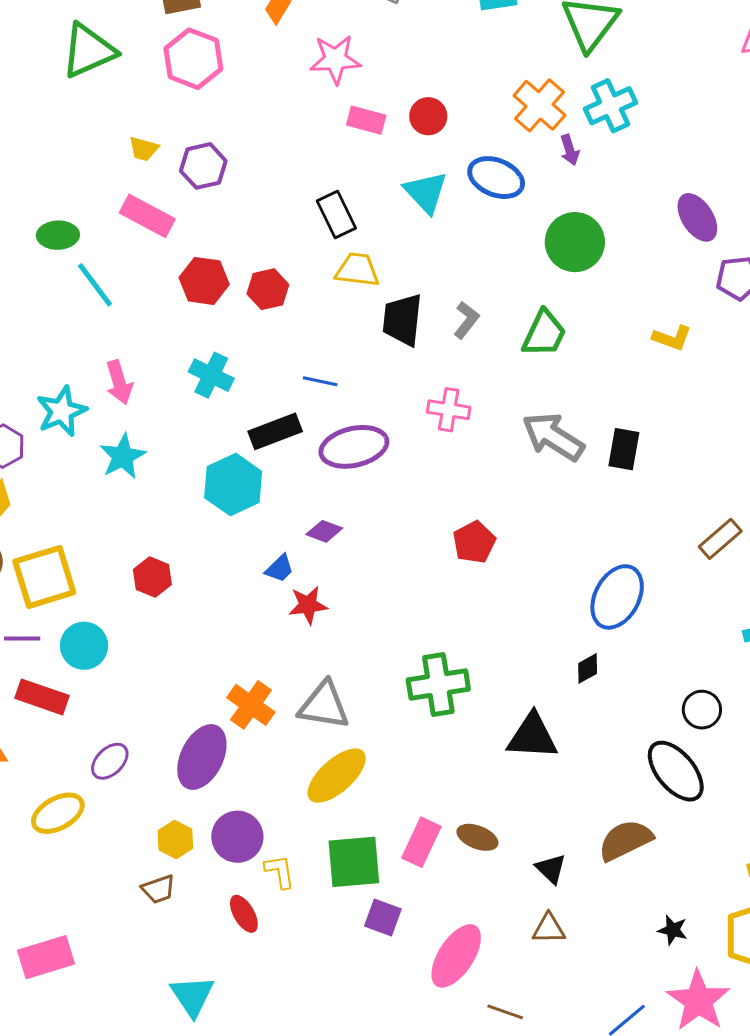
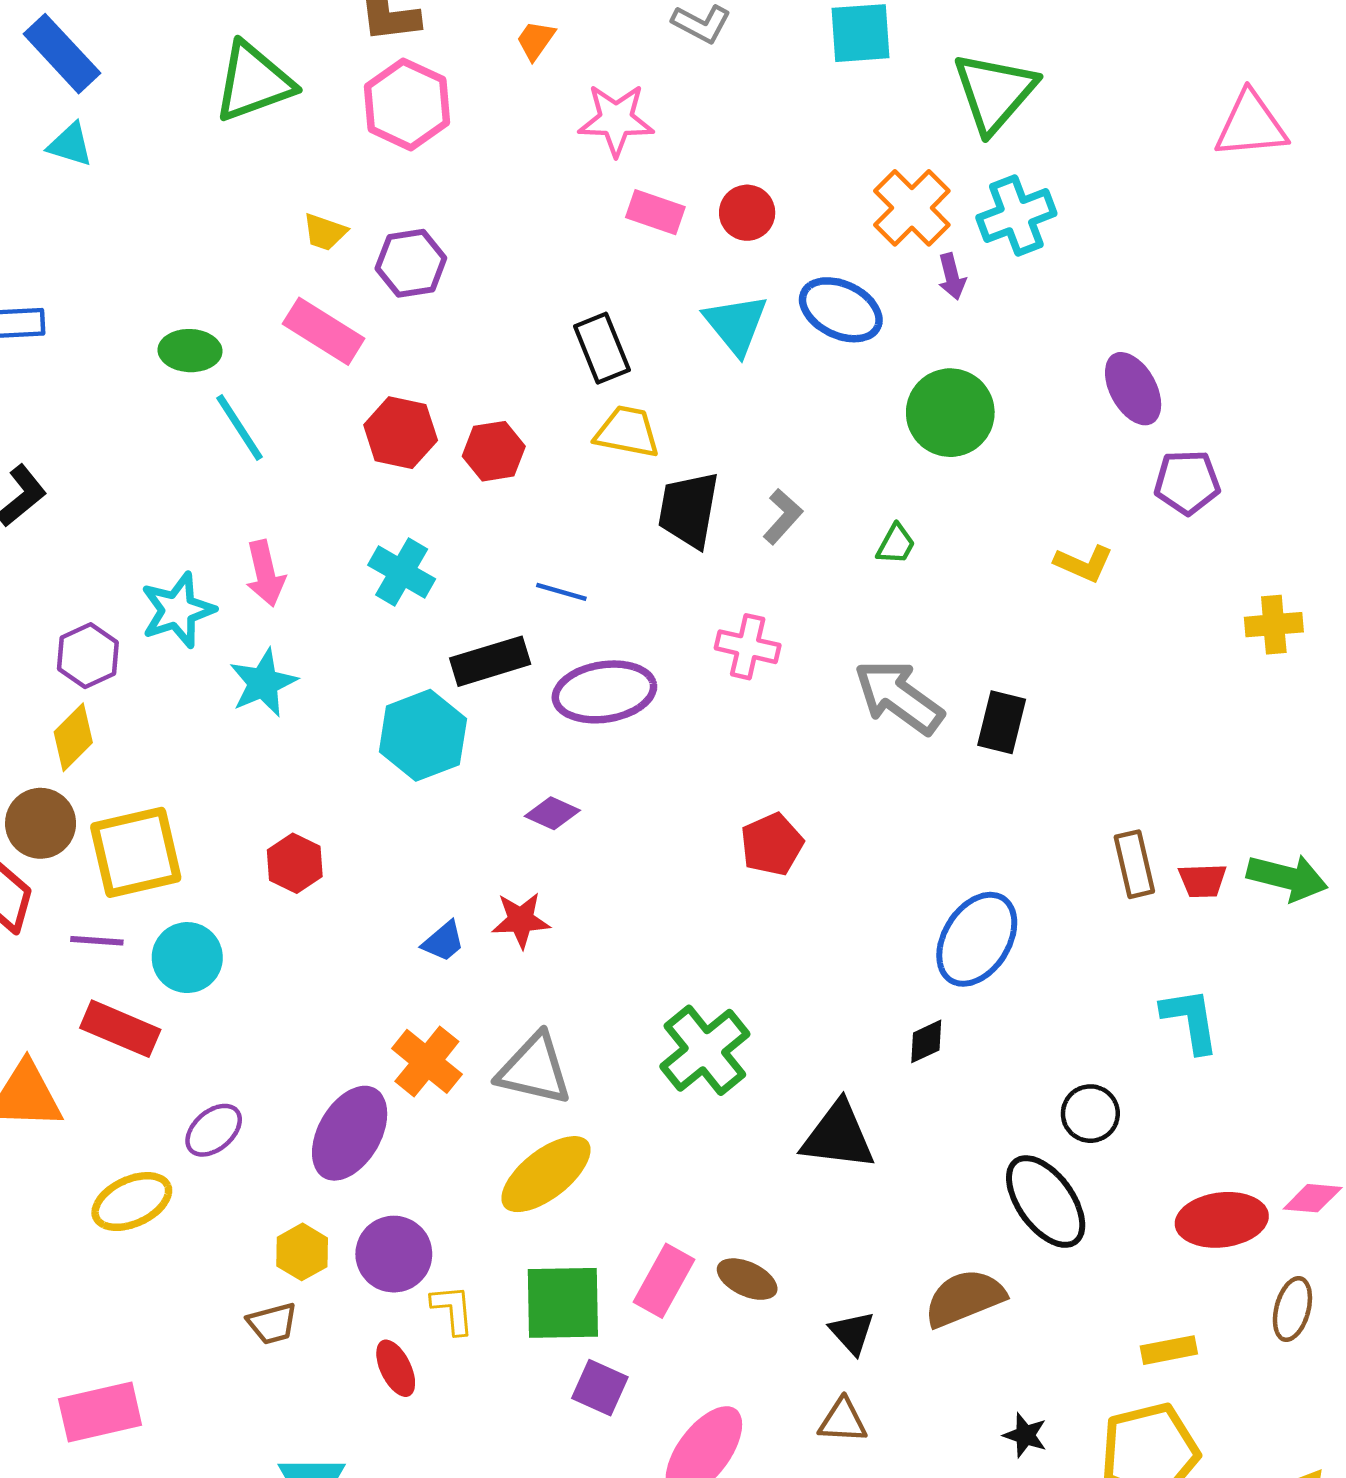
green trapezoid: (544, 333) -> (896, 544), size x0.6
brown rectangle: (720, 539) -> (1134, 864), turned -66
blue trapezoid: (280, 568) -> (443, 941), moved
green cross: (438, 685) -> (705, 1050), turned -34

